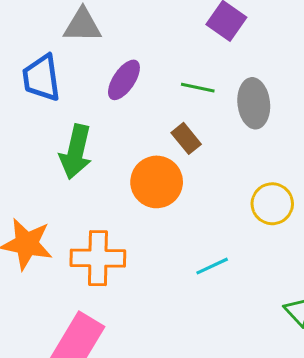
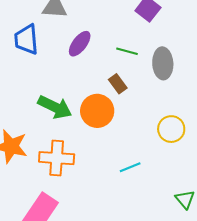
green arrow: (76, 152) -> (55, 107), moved, turned -80

